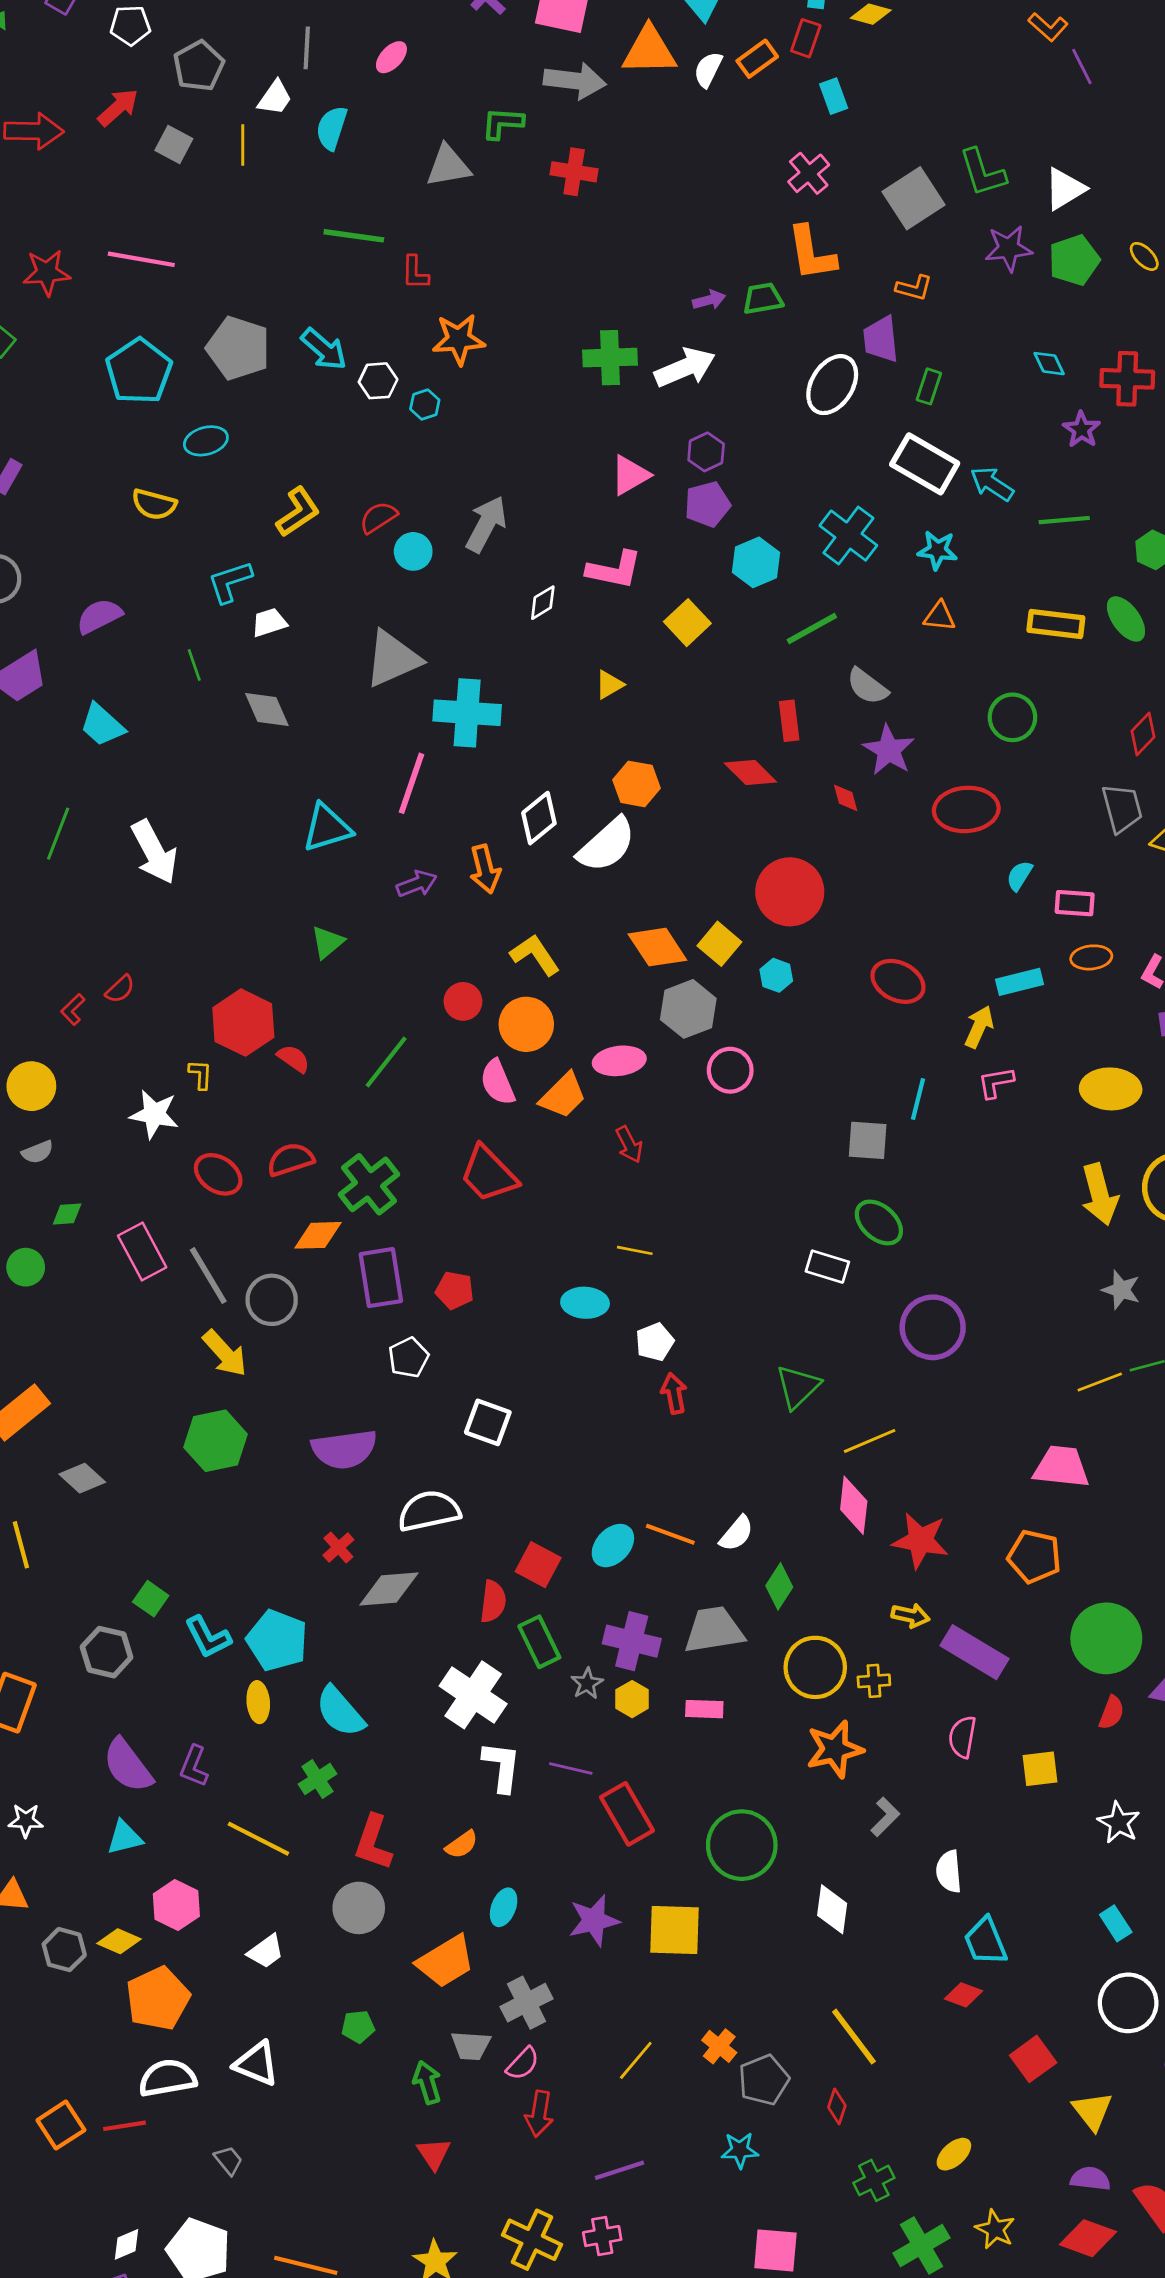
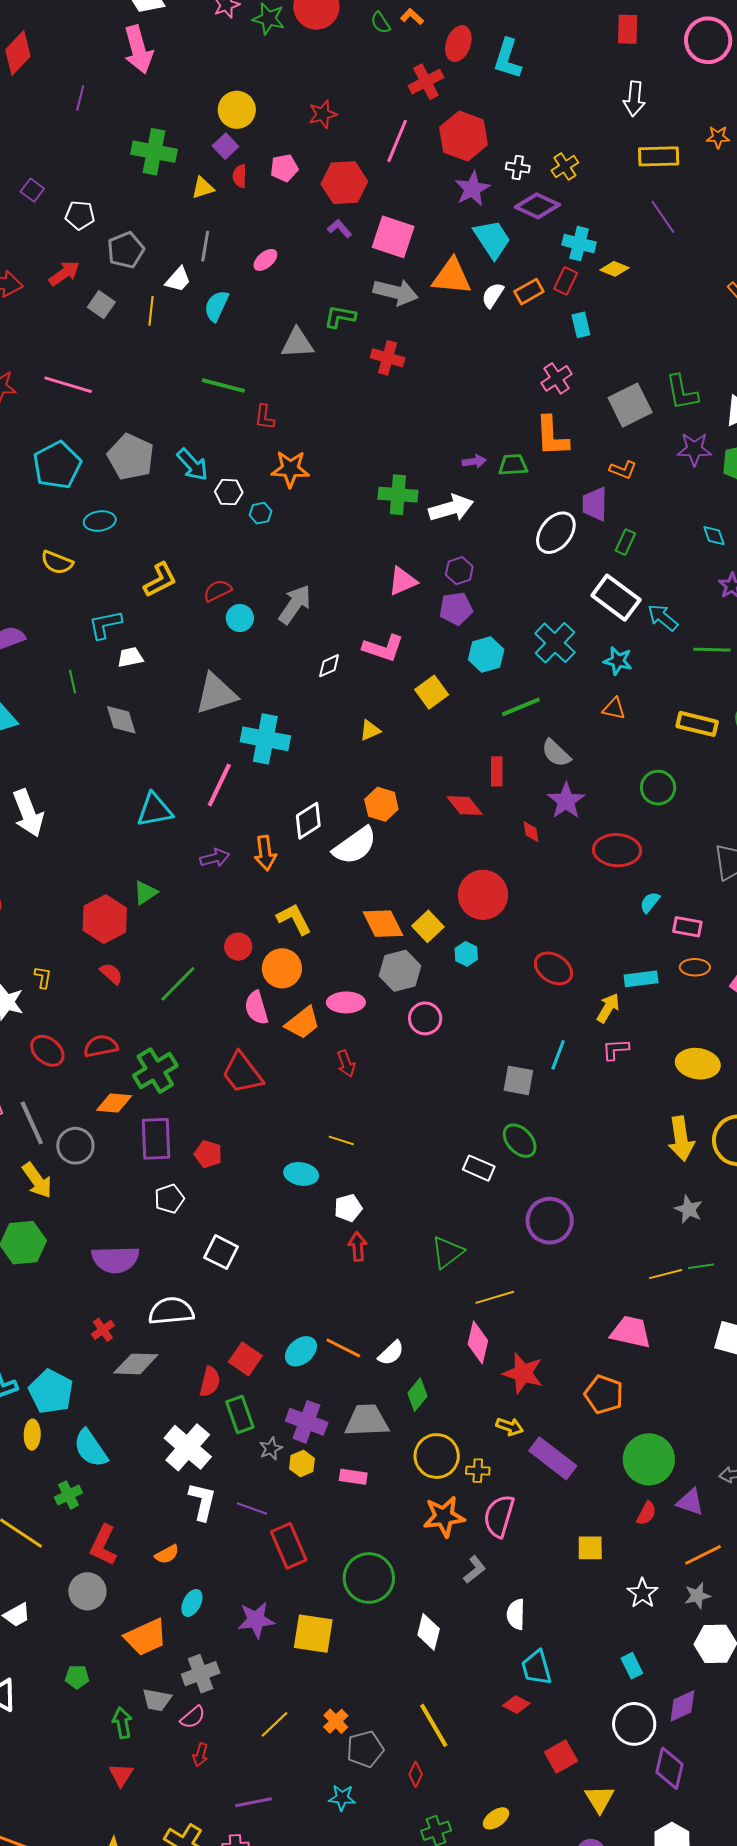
red hexagon: (243, 1023) -> (105, 919), moved
pink semicircle: (962, 1737) -> (499, 1516), moved, size x1.4
red arrow: (539, 2114) -> (200, 1755), size x0.7

